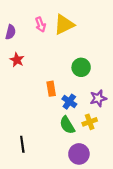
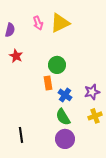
green circle: (81, 67) -> (57, 65), moved
yellow cross: (90, 122) -> (95, 116), moved
purple circle: (79, 154) -> (65, 139), moved

